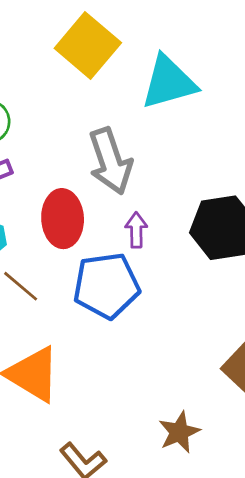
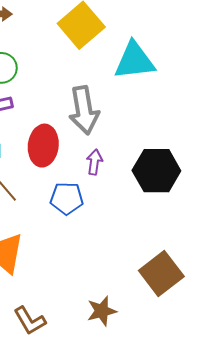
blue pentagon: (106, 286) -> (67, 198), size x0.7

